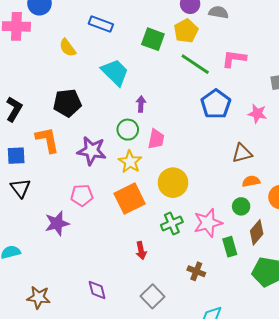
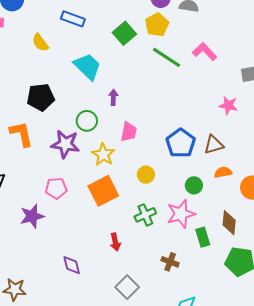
green square: (153, 39) -> (124, 33), turned 30
pink L-shape: (234, 59) -> (205, 52), turned 40
blue pentagon: (216, 104) -> (181, 143), moved
green circle: (128, 130) -> (87, 121), moved
yellow circle: (173, 183) -> (146, 175), size x0.6
green circle: (241, 206) -> (194, 185), moved
brown diamond: (257, 232) -> (229, 223), turned -35
purple diamond: (97, 290) -> (72, 265), moved

